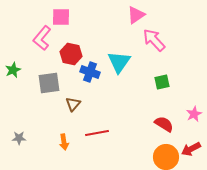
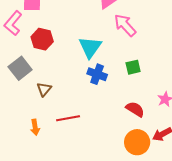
blue cross: (90, 72) -> (97, 74), moved
gray square: (49, 83) -> (20, 68), turned -30

